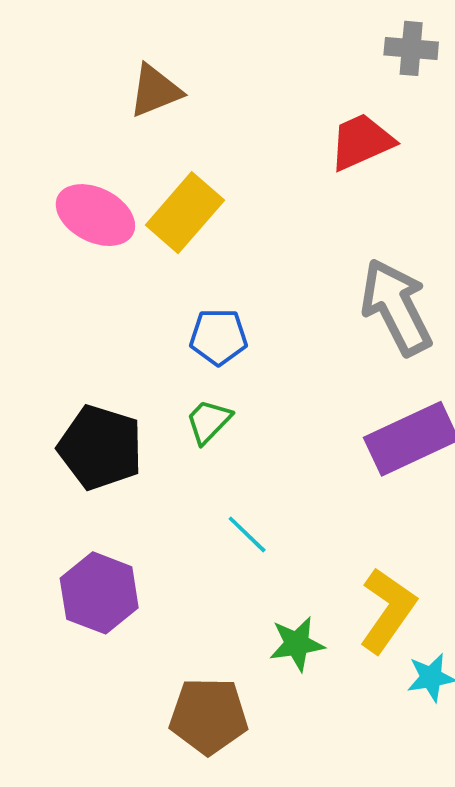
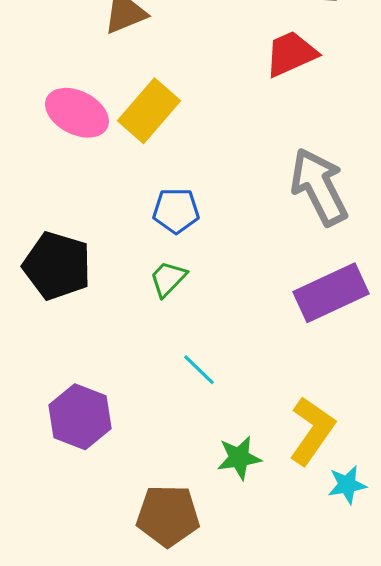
black pentagon: (100, 447) -> (57, 266), moved

